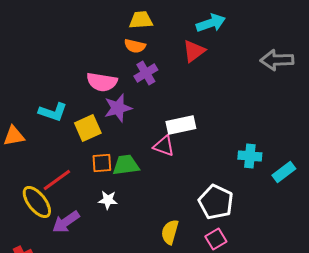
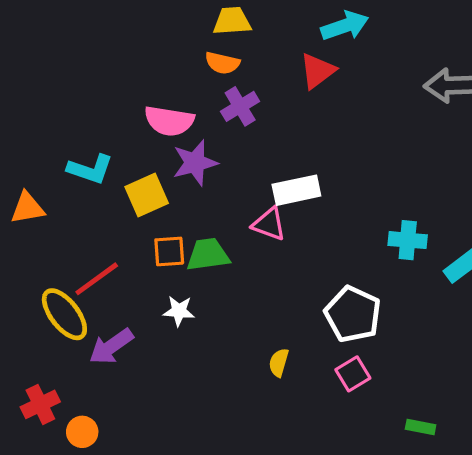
yellow semicircle: (170, 232) -> (279, 363), size x0.7

